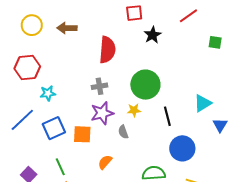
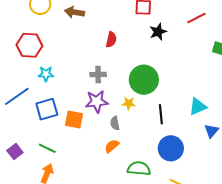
red semicircle: (107, 50) -> (111, 40), size x0.6
orange semicircle: (105, 162) -> (112, 146), moved
green line: (60, 167) -> (47, 148), turned -48

